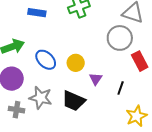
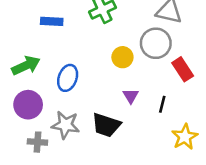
blue ellipse: (46, 60) -> (68, 78), turned 70
yellow circle: (76, 63) -> (122, 57), moved

